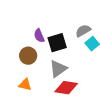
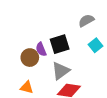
gray semicircle: (83, 31) -> (86, 21), moved
purple semicircle: (39, 36) -> (41, 49), moved

